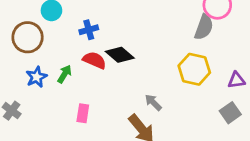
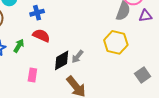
black diamond: (120, 55) -> (62, 60), moved, turned -70
purple triangle: (236, 80) -> (145, 16), moved
gray arrow: (153, 102) -> (78, 57), moved, turned -96

